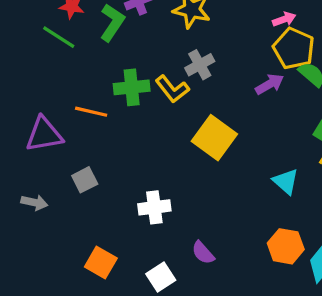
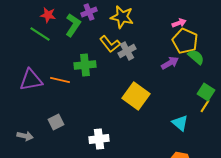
yellow L-shape: (172, 89) -> (110, 44), moved
purple triangle: (44, 134) -> (31, 80), moved

